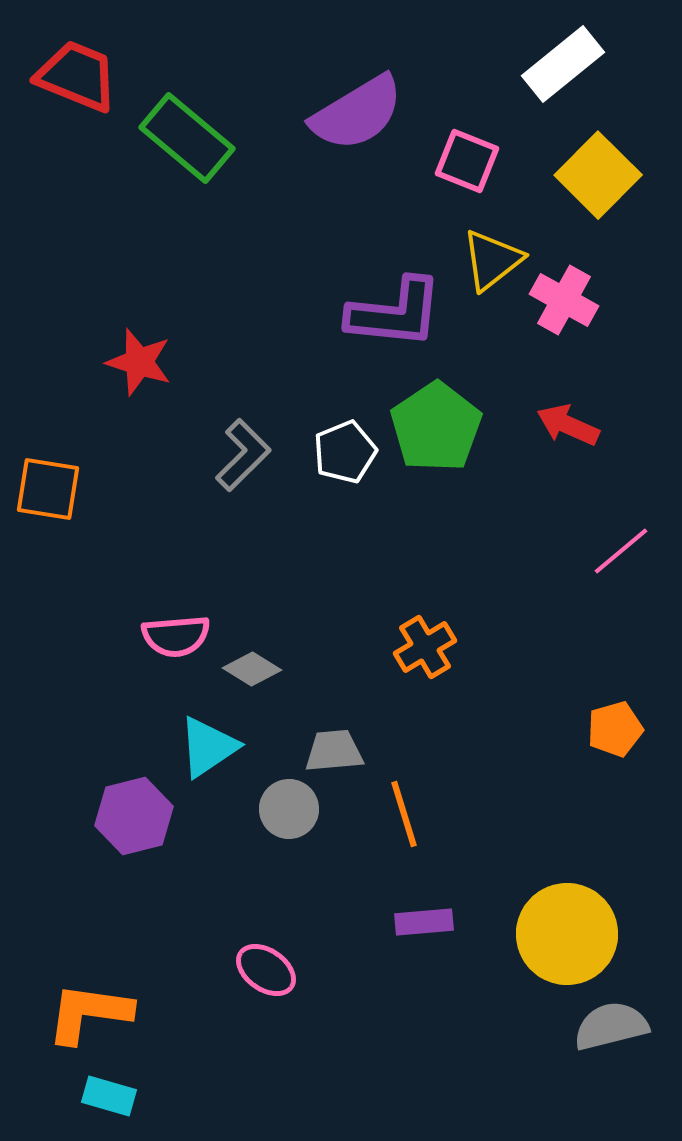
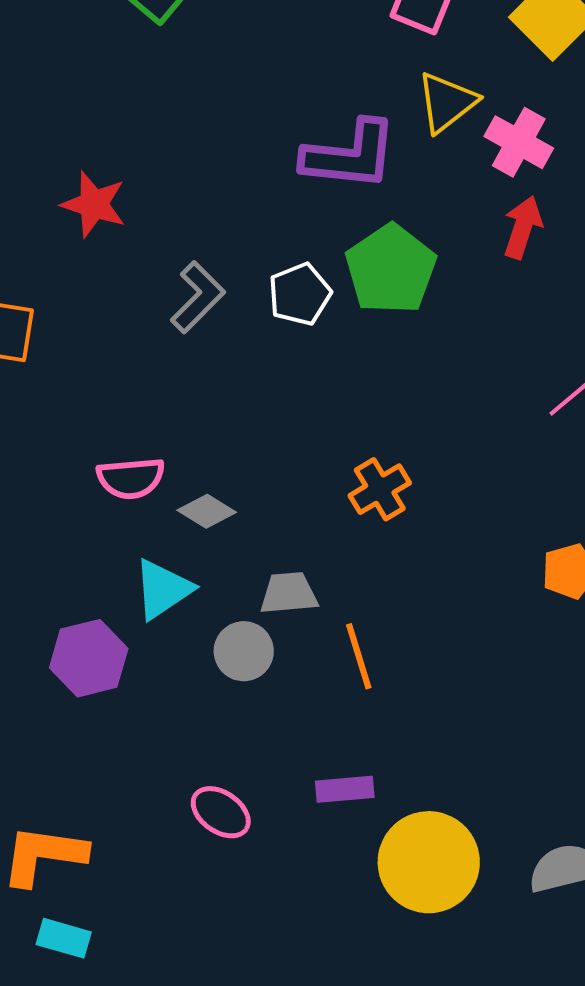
red arrow: (568, 425) -> (523, 227), moved, turned 84
purple rectangle: (424, 922) -> (345, 789), moved
yellow circle: (567, 934) -> (429, 862), moved

